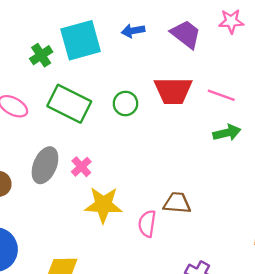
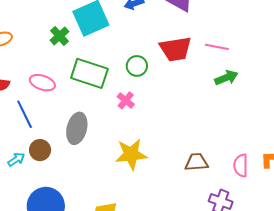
pink cross: (81, 167) -> (126, 100), moved
brown trapezoid: (177, 203) -> (196, 162), moved
pink semicircle: (147, 224) -> (241, 165), moved

